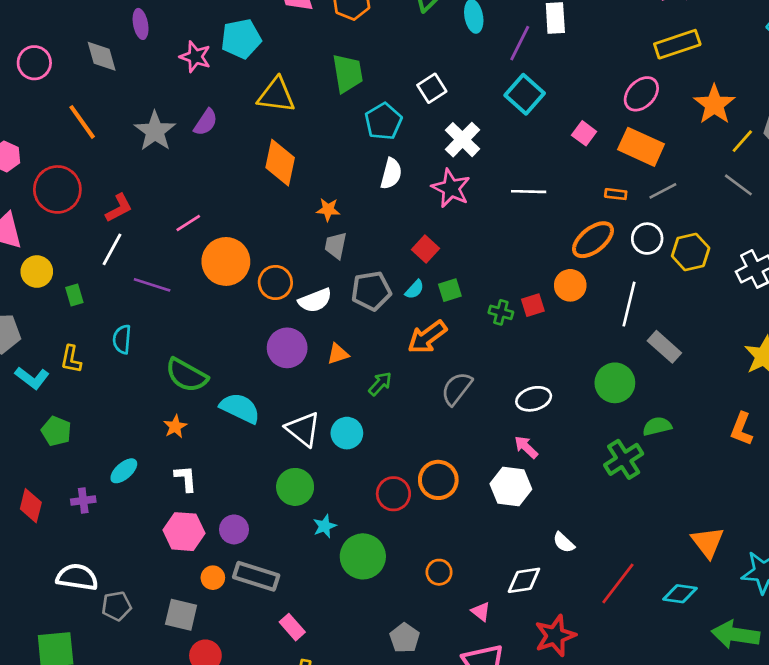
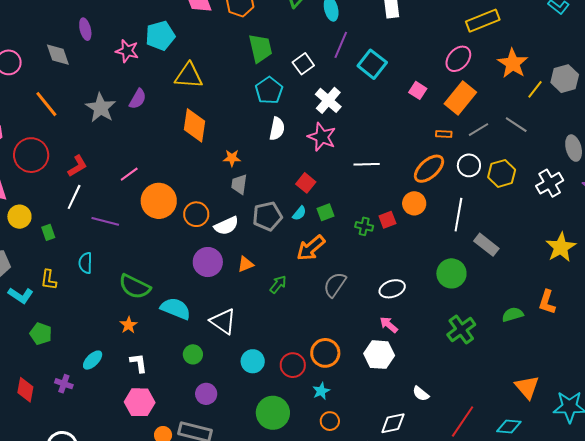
purple line: (520, 43) -> (341, 45), moved
green trapezoid: (348, 73) -> (260, 48), moved
orange rectangle: (641, 147) -> (460, 98), turned -72
gray line: (738, 185) -> (516, 125), moved
white line: (529, 192) -> (367, 164), moved
green semicircle: (657, 426) -> (513, 314), moved
cyan circle: (347, 433) -> (253, 361), moved
green circle: (295, 487) -> (193, 354), moved, size x0.7
purple cross: (83, 501) -> (64, 384), turned 30
cyan star: (325, 526) -> (321, 391), moved
purple circle: (234, 529) -> (206, 394), moved

